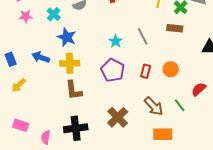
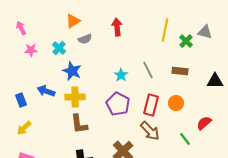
brown rectangle: (175, 28) -> (180, 71), moved
blue rectangle: (11, 59) -> (21, 100), moved
red rectangle: (146, 71) -> (151, 105), size x1.5
yellow arrow: (19, 85) -> (24, 128), moved
brown arrow: (154, 106) -> (150, 131), moved

